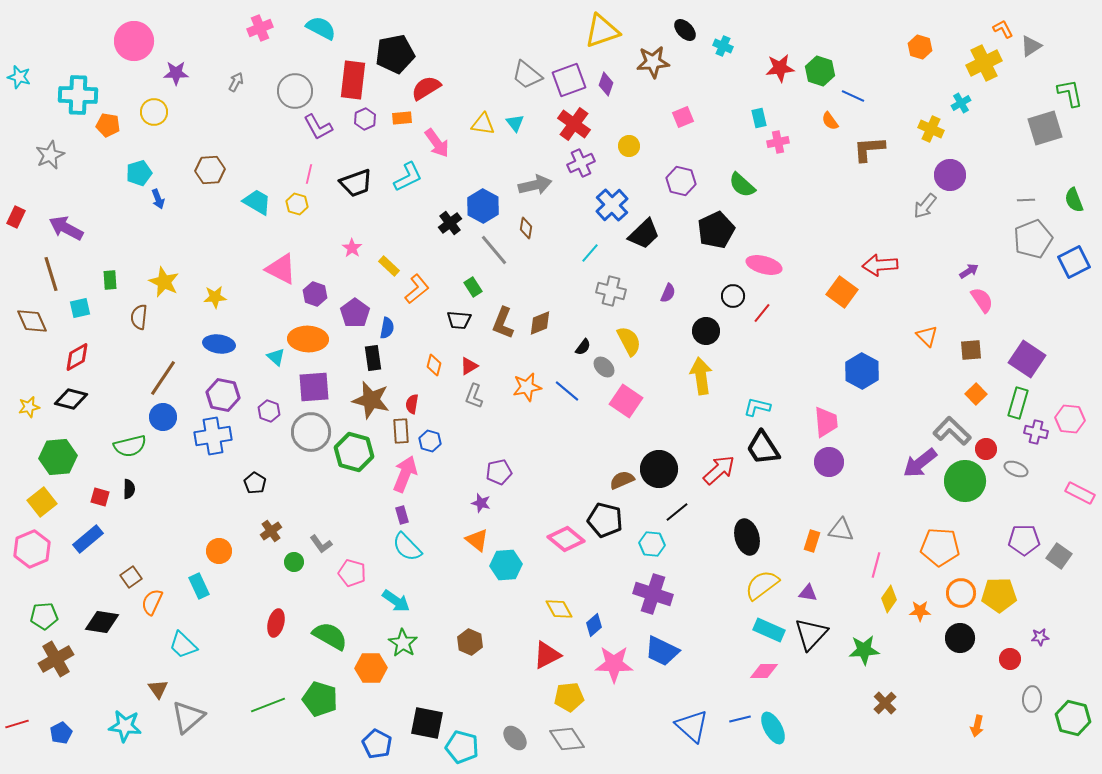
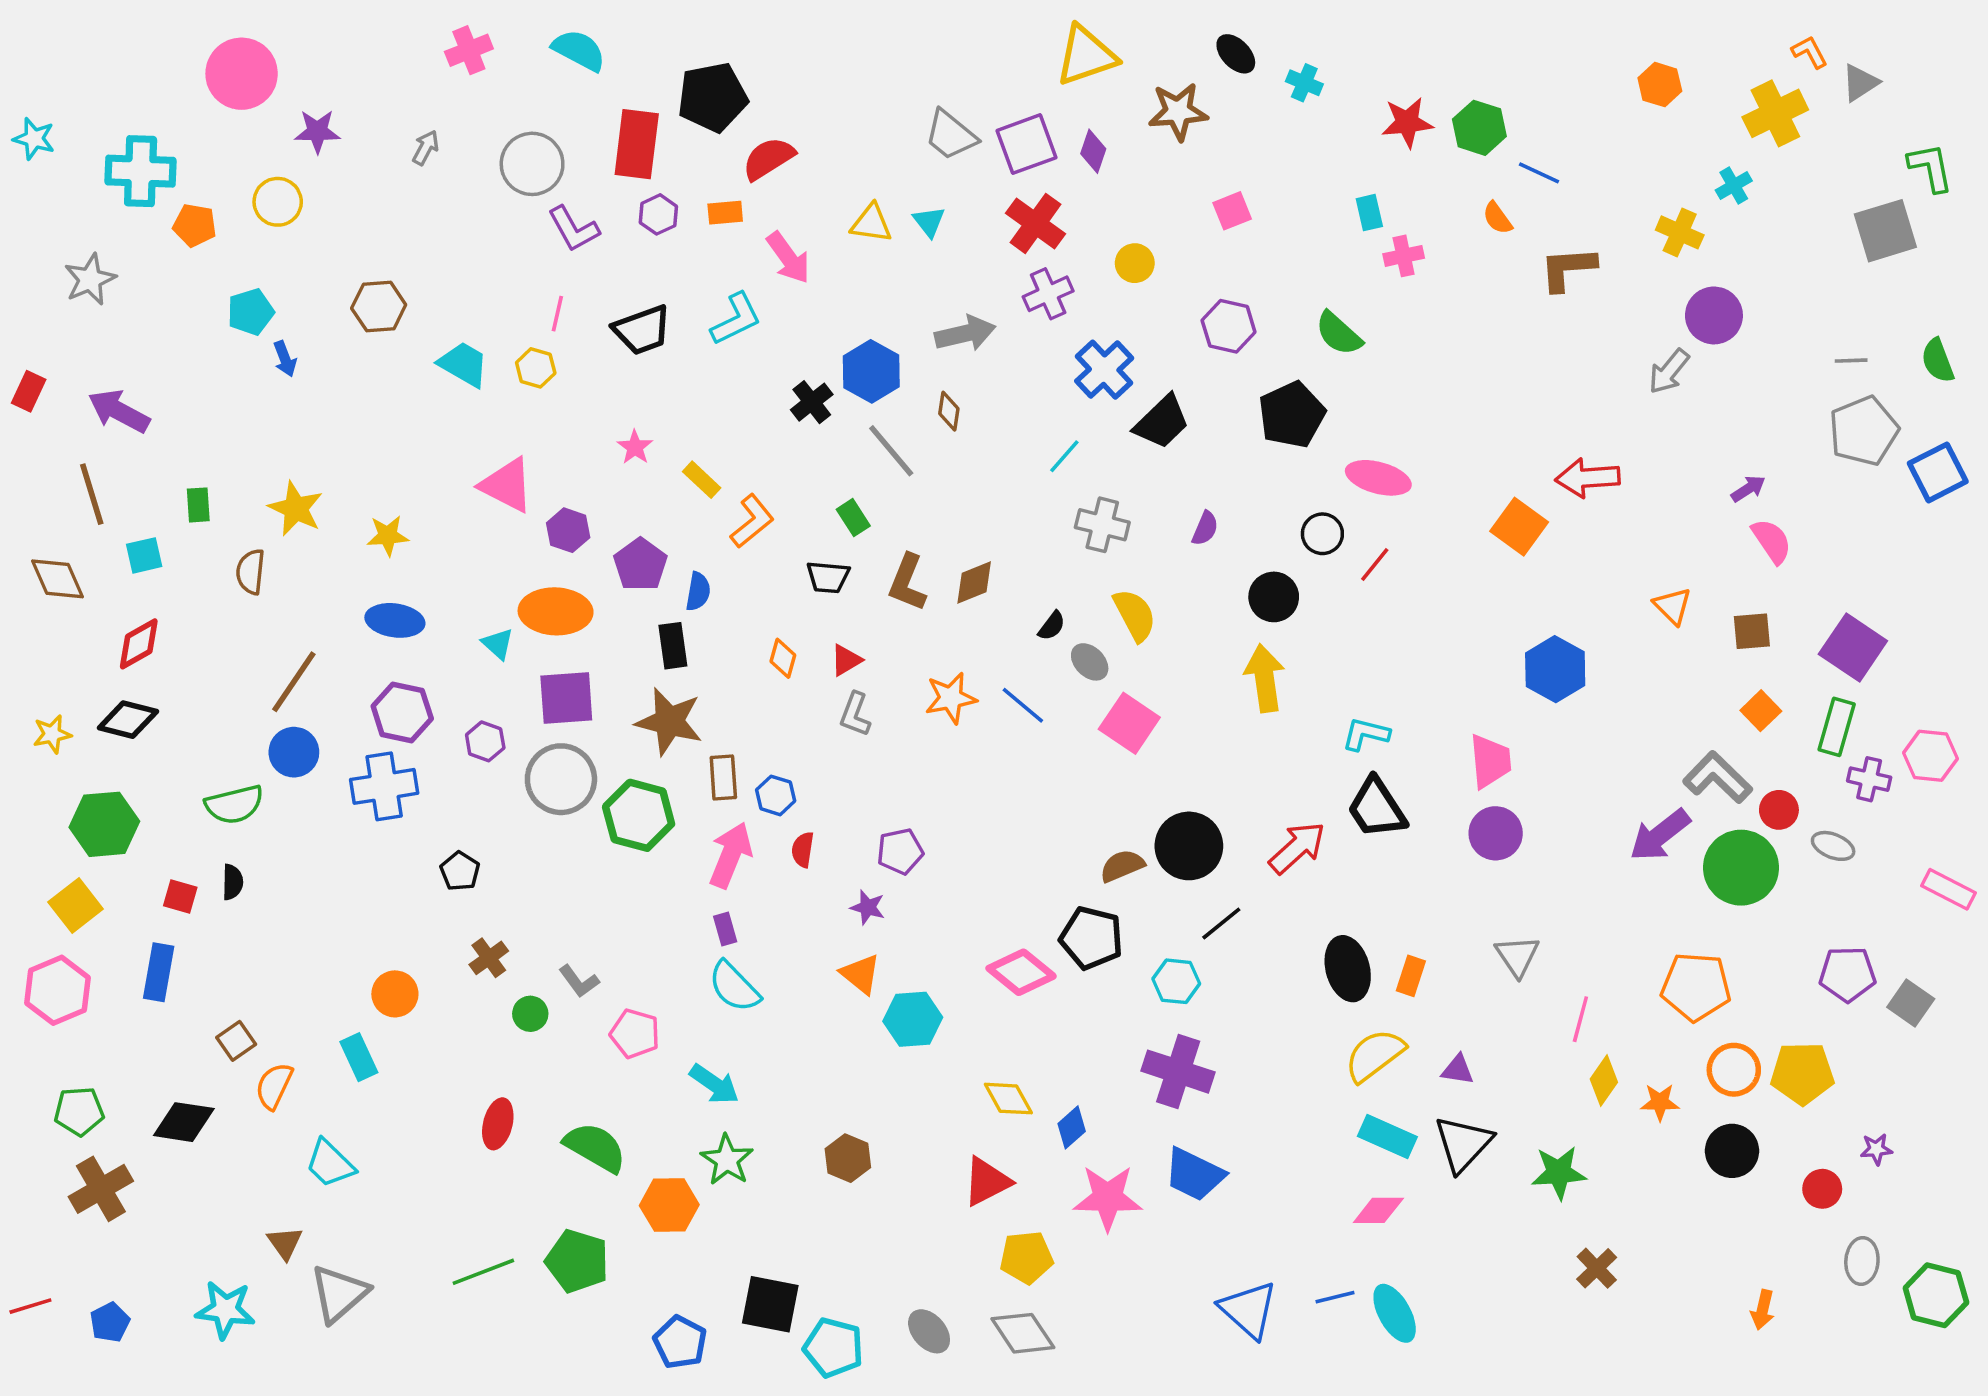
red semicircle: (412, 404) -> (803, 850), moved
gray triangle: (841, 530) -> (1517, 956), turned 48
blue rectangle: (88, 539) -> (159, 972), turned -40
orange rectangle: (812, 541) -> (1411, 976), moved

